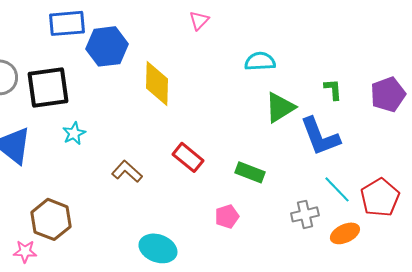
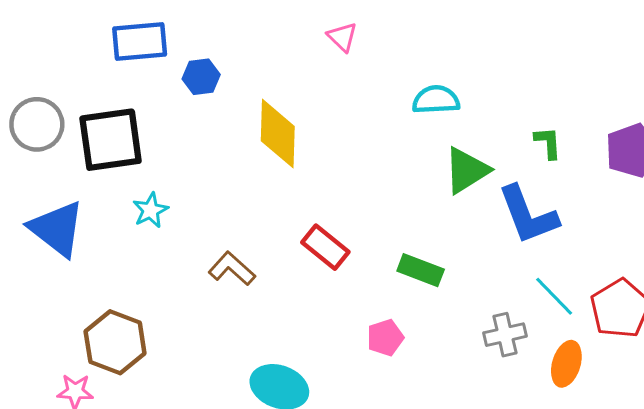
pink triangle: (199, 20) -> (342, 37), turned -30
blue hexagon: (107, 46) -> (201, 77), size x0.6
orange ellipse: (345, 233) -> (566, 364), turned -48

